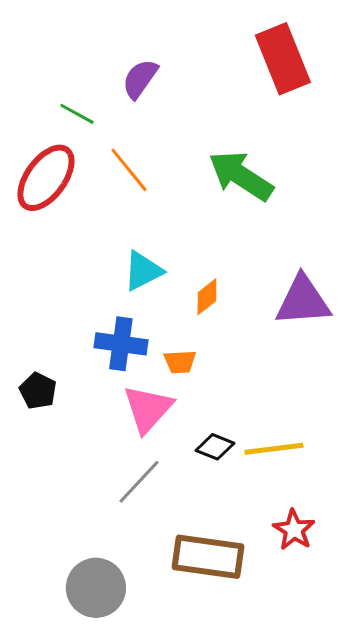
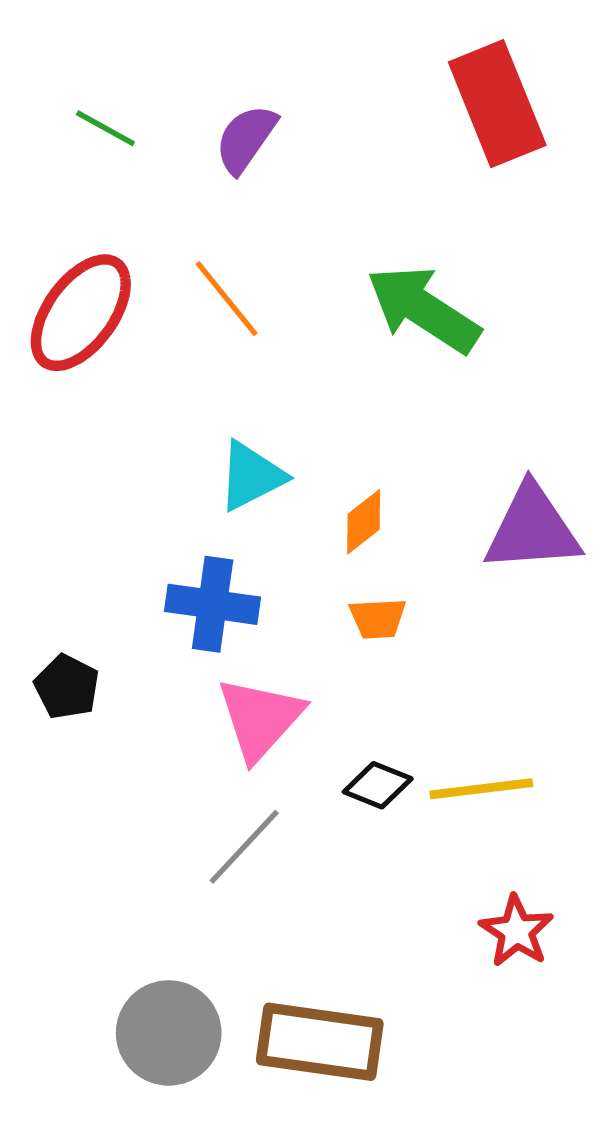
green line: (77, 114) -> (105, 128), moved
orange trapezoid: (180, 362) -> (378, 618), moved
brown rectangle: (208, 557) -> (320, 1042), moved

